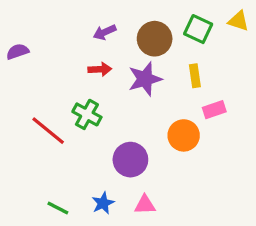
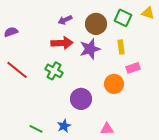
red arrow: (100, 69) -> (62, 43), size x1.5
red line: (48, 131) -> (17, 70), moved
pink triangle: (145, 205) -> (107, 129), moved

